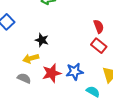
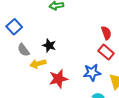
blue star: (75, 72) -> (92, 73), moved
gray semicircle: (24, 78) -> (24, 50), moved, turned -152

